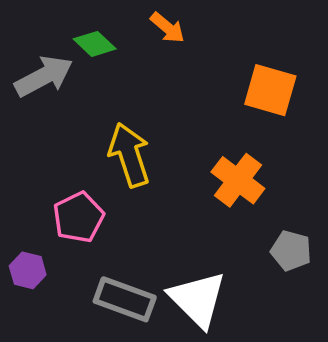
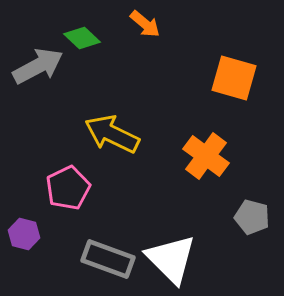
yellow arrow: (129, 155) -> (112, 134), turned -46

